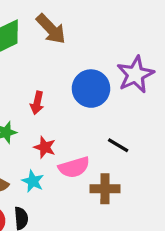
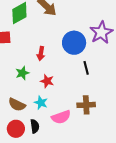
black line: (118, 145) -> (86, 68), moved, turned 48
pink semicircle: (74, 167) -> (61, 117), moved

